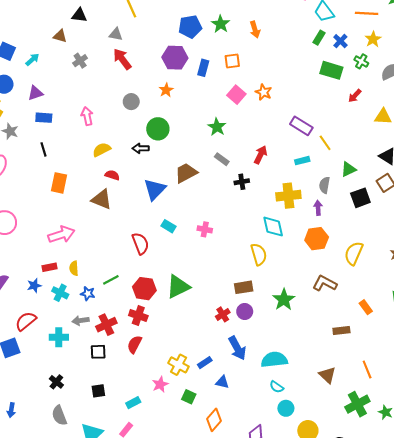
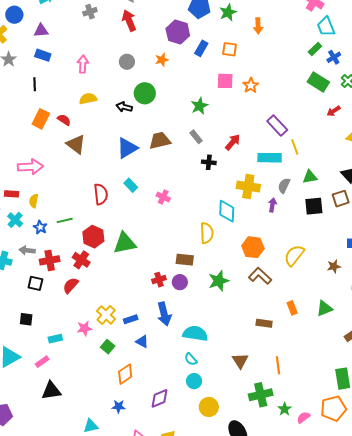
pink square: (236, 95) -> (225, 81), turned 36
cyan rectangle: (302, 161) -> (270, 158), size x1.6
red semicircle: (112, 175) -> (64, 120), moved
orange hexagon: (317, 239) -> (253, 247), moved

